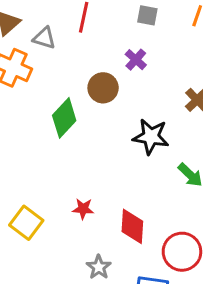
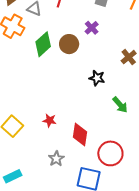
green diamond: (64, 118) -> (43, 44), moved
black star: (151, 137) -> (97, 78), size x0.7

